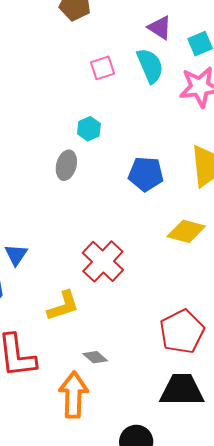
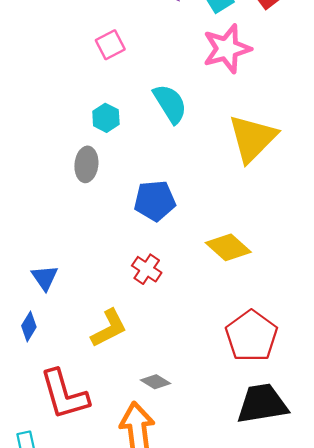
cyan semicircle: (150, 66) -> (170, 104), moved
blue pentagon: (146, 174) -> (155, 201), moved
yellow diamond: (186, 231) -> (228, 247), moved, turned 36
red cross: (103, 261) -> (147, 269), size x0.6

